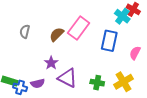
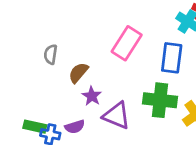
brown semicircle: (57, 34) -> (78, 73), moved
green cross: (97, 83) -> (160, 100), moved, size x1.6

